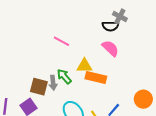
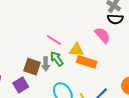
black semicircle: (110, 26) -> (115, 19), moved
pink line: (61, 41) -> (54, 40), moved

